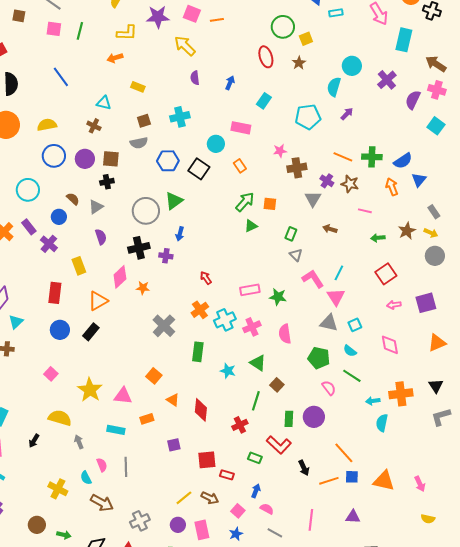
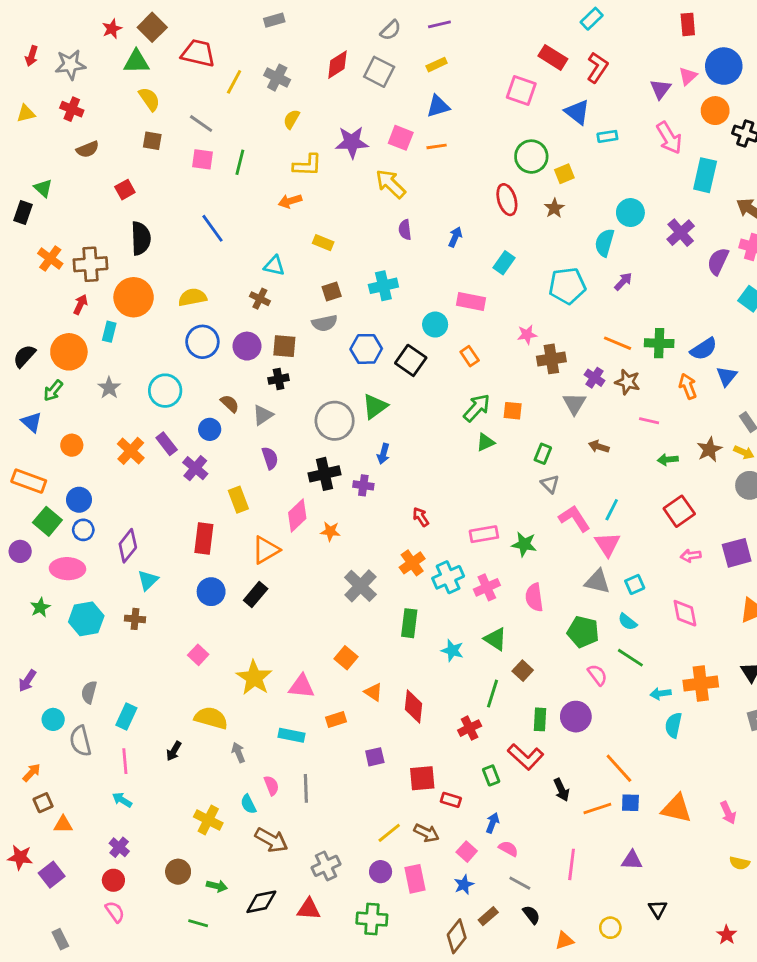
green rectangle: (255, 458) -> (491, 775), turned 48

